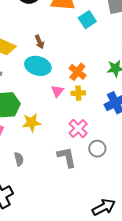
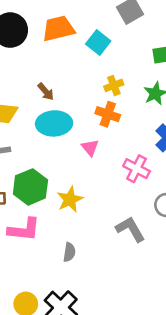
yellow cross: (78, 93) -> (114, 85), moved
pink cross: (78, 129) -> (137, 169), moved
gray semicircle: (19, 159) -> (69, 252), turned 40

